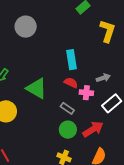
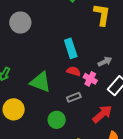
pink cross: (86, 93) -> (90, 79), turned 32
gray rectangle: (67, 108) -> (74, 97), turned -48
green circle: (68, 130) -> (57, 120), moved

